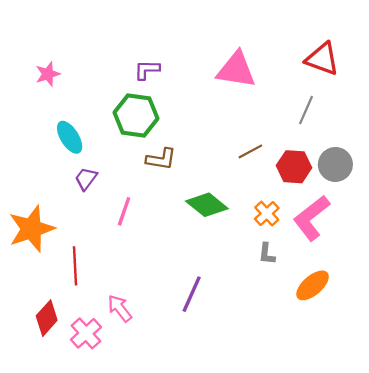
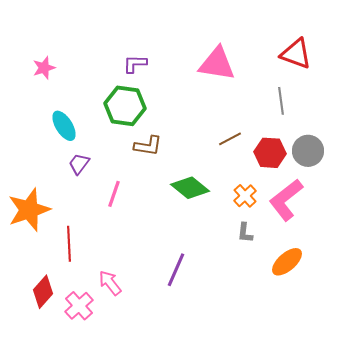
gray line: (306, 110) -> (281, 101), turned -32

